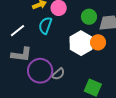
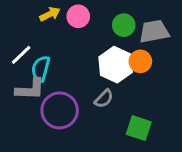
cyan semicircle: (45, 25) -> (41, 69), moved
gray semicircle: (58, 74) -> (104, 99), moved

